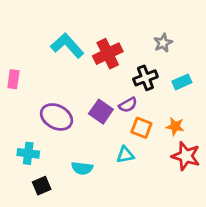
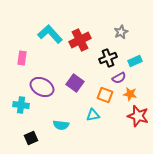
pink rectangle: (13, 79) -> (22, 58), moved
purple semicircle: (128, 105) -> (119, 78), moved
cyan cross: (28, 153) -> (21, 105), moved

